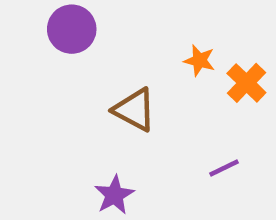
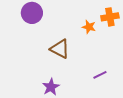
orange cross: (246, 83) -> (110, 17), moved, turned 36

